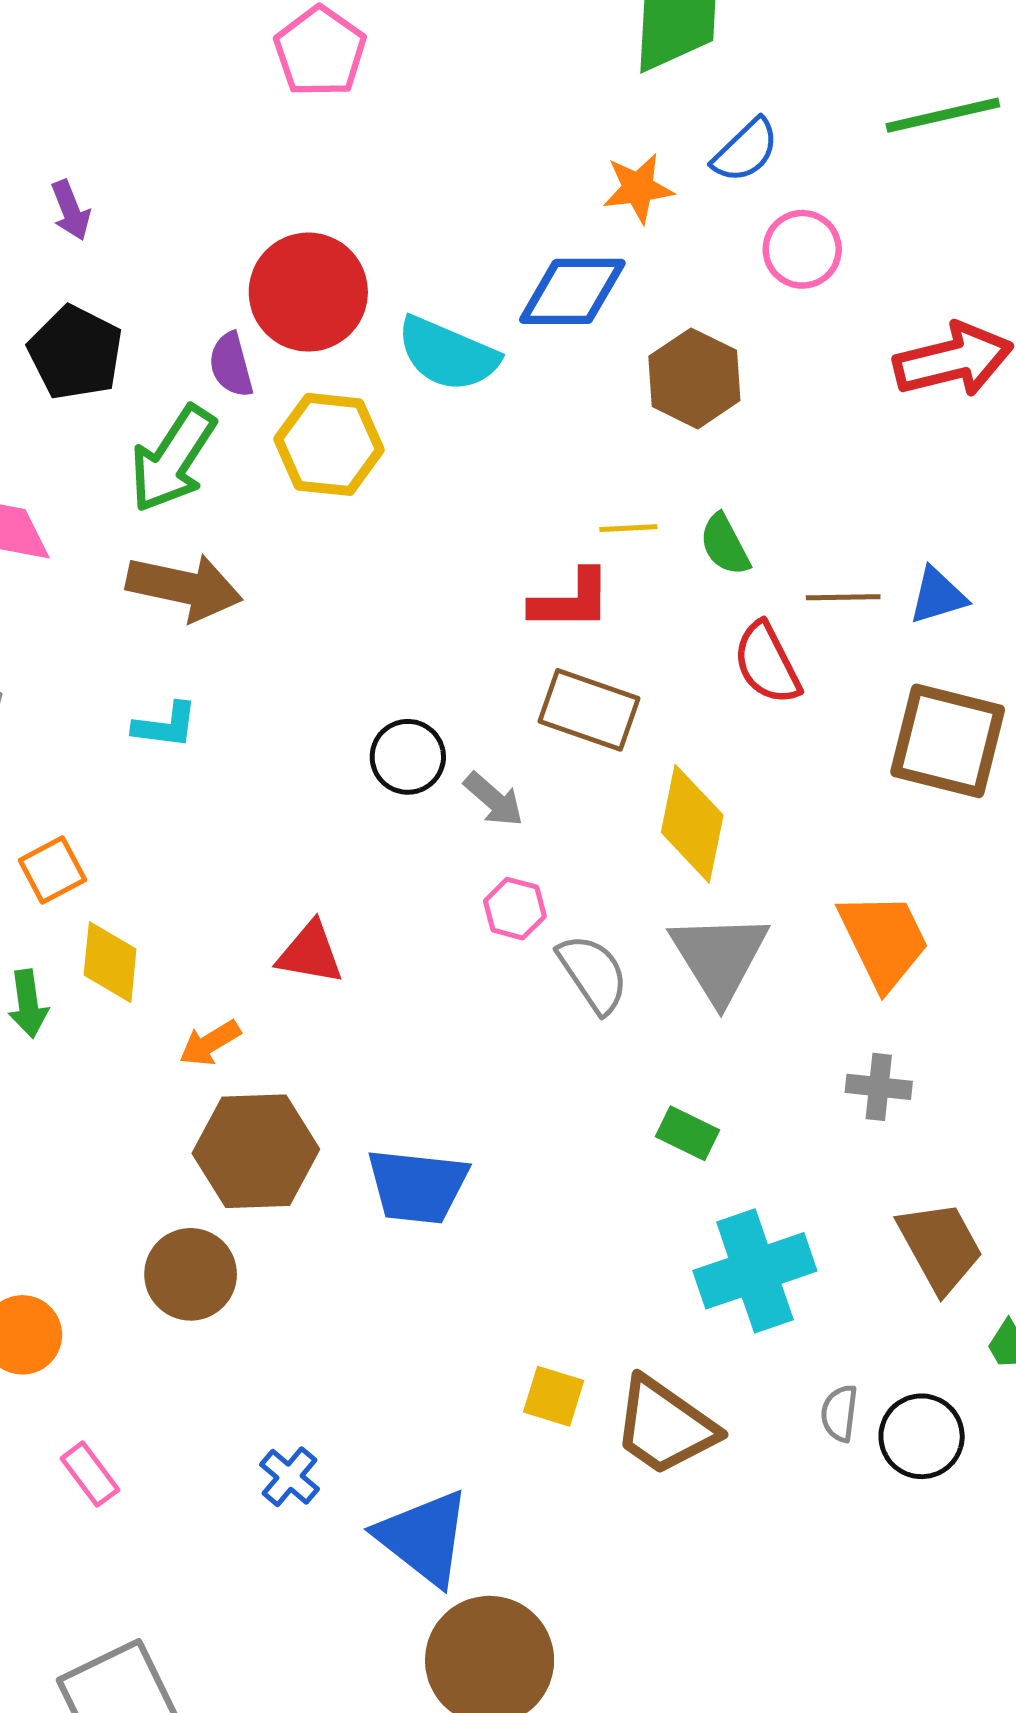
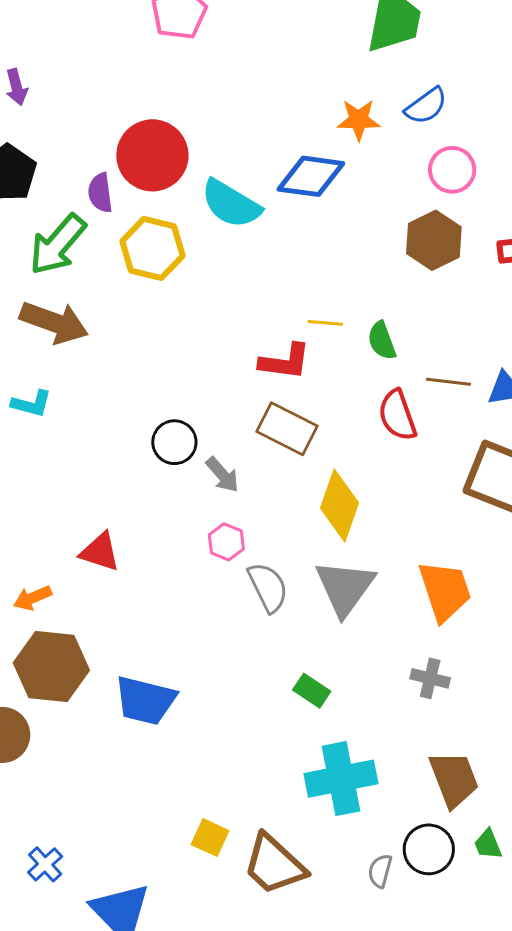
brown hexagon: (694, 378) -> (434, 240), moved
black circle: (922, 1436) -> (429, 849), moved

